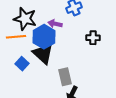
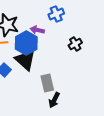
black cross: (93, 38) -> (75, 44), turned -32

